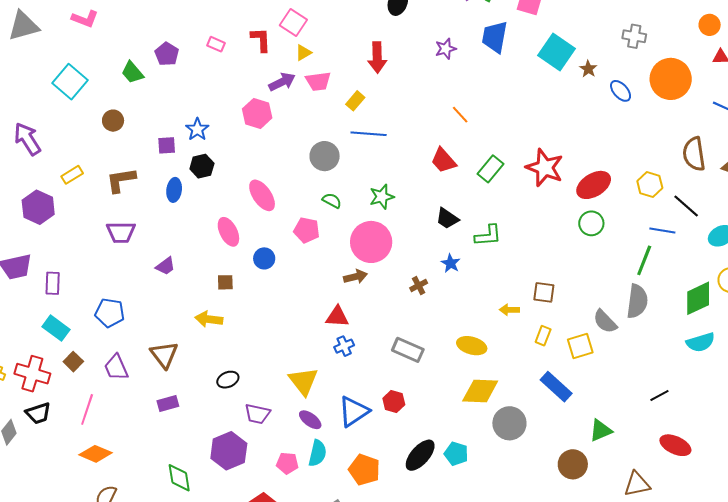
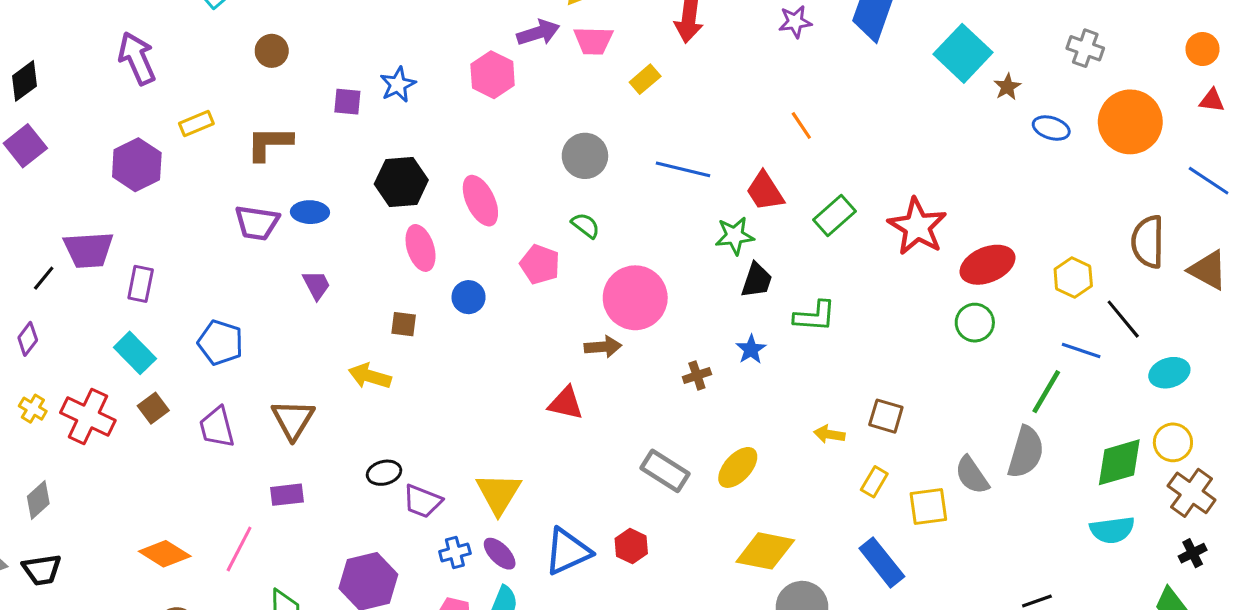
blue ellipse: (621, 91) -> (1051, 128), turned -40
blue line: (369, 134) -> (683, 169), moved
black hexagon: (202, 166) -> (401, 182), moved, size x1.4
blue ellipse: (174, 190) -> (310, 212), moved, turned 75
green star: (382, 197) -> (735, 236), moved
black trapezoid: (447, 218) -> (757, 280), turned -115
purple trapezoid: (165, 266) -> (316, 285), turned -90
blue cross: (344, 346) -> (455, 553), moved
yellow ellipse: (472, 346) -> (738, 467), moved, turned -72
pink line: (87, 409) -> (239, 549), moved
black trapezoid: (38, 413) -> (42, 570), moved
purple trapezoid: (257, 414) -> (422, 501), moved

